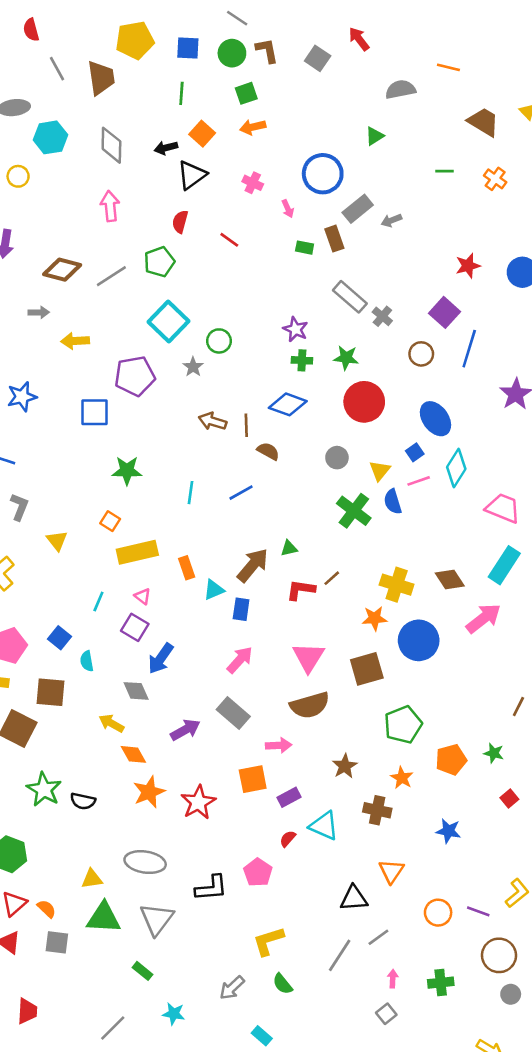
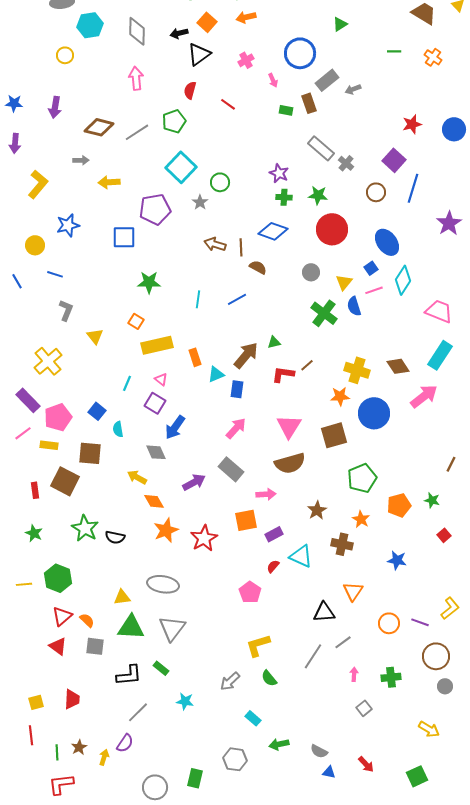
pink cross: (253, 183) -> (246, 60), turned 35
black L-shape: (211, 888) -> (129, 675), moved
gray square: (386, 1014) -> (364, 708), moved

